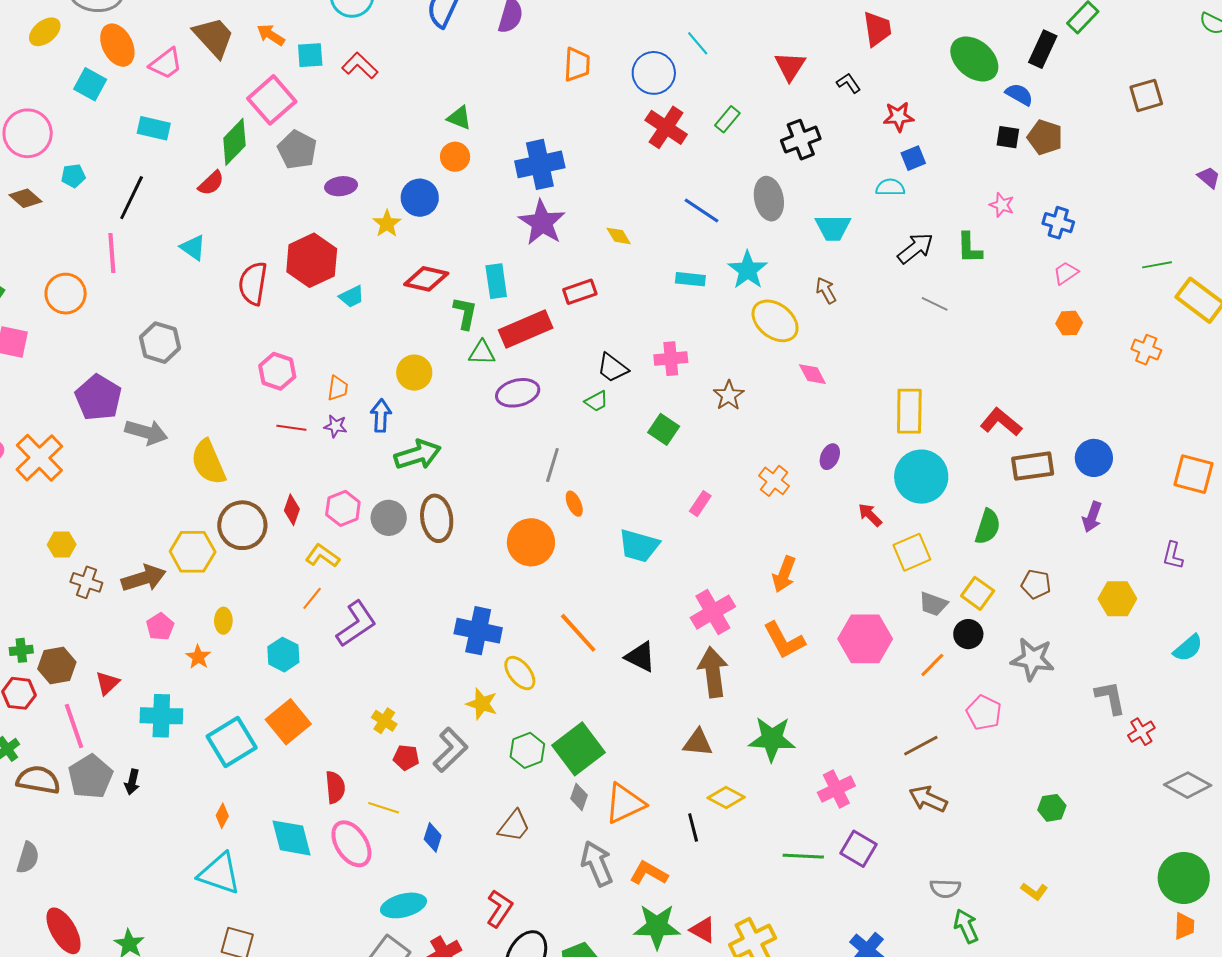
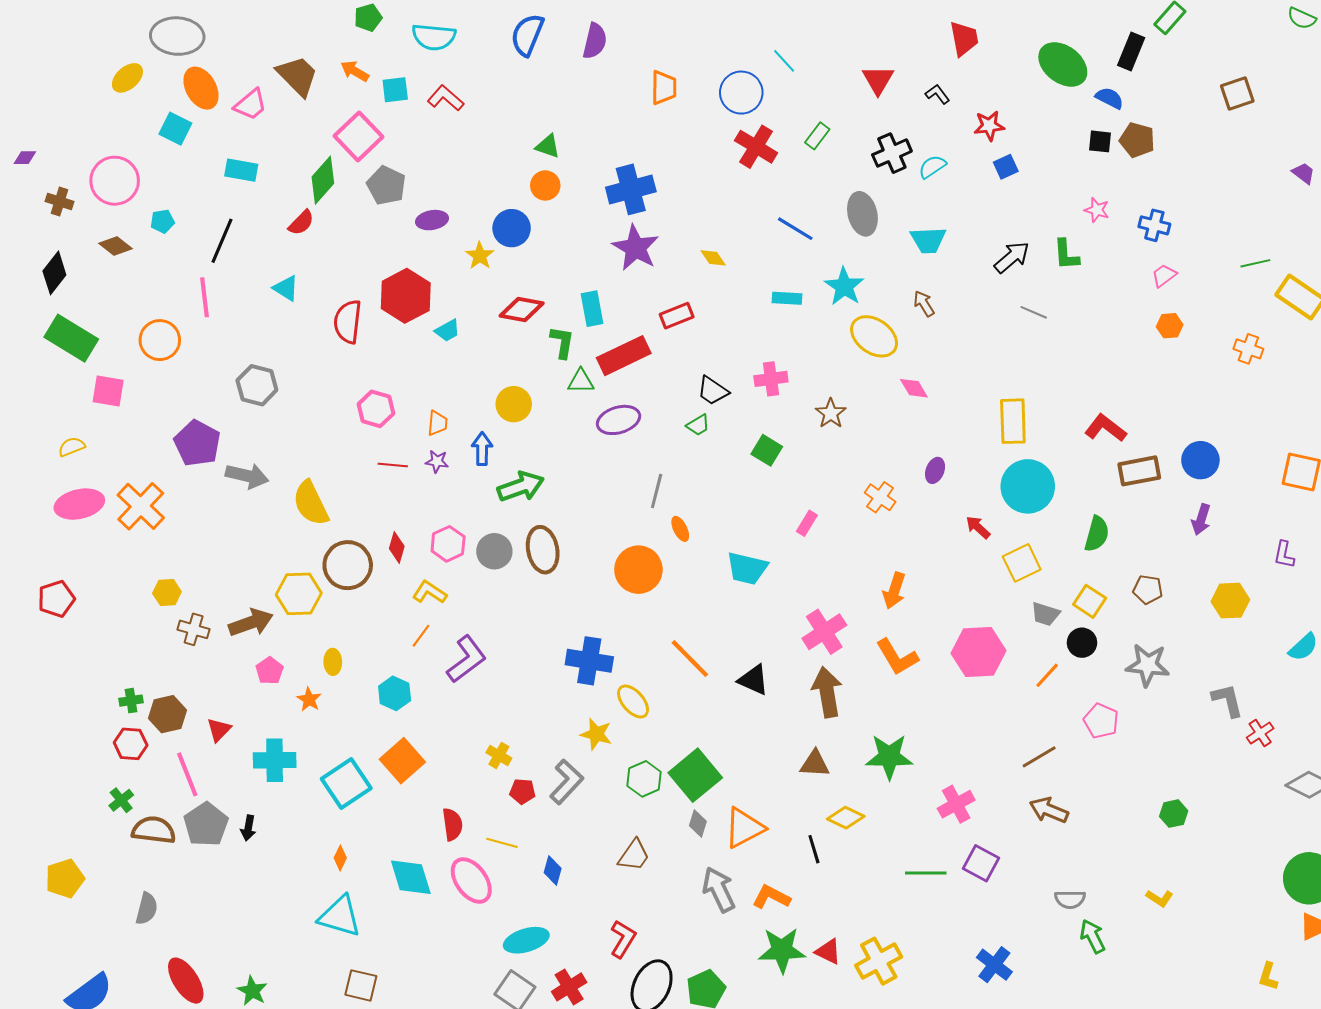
cyan semicircle: (890, 187) -> (932, 167), moved, turned -32

